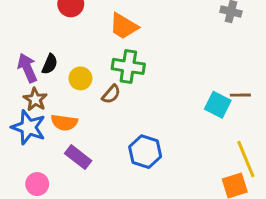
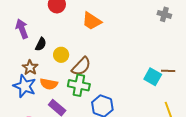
green cross: (128, 66) -> (79, 85), moved
purple arrow: (27, 68) -> (22, 29), moved
brown semicircle: (111, 94) -> (81, 66), size x1.5

